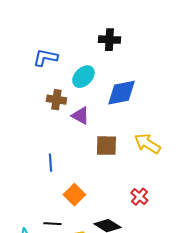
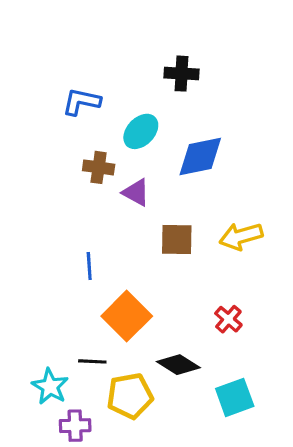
yellow arrow: (147, 144) -> (241, 236), turned -48
orange square: (74, 195) -> (127, 316), size x1.4

